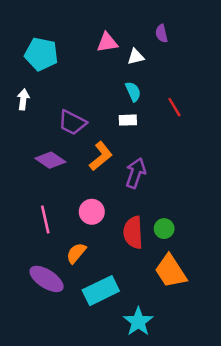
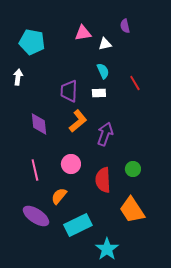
purple trapezoid: (72, 123) -> (69, 91), moved, turned 65
purple diamond: (50, 160) -> (39, 124), turned 50
green circle: (164, 229) -> (133, 169), moved

